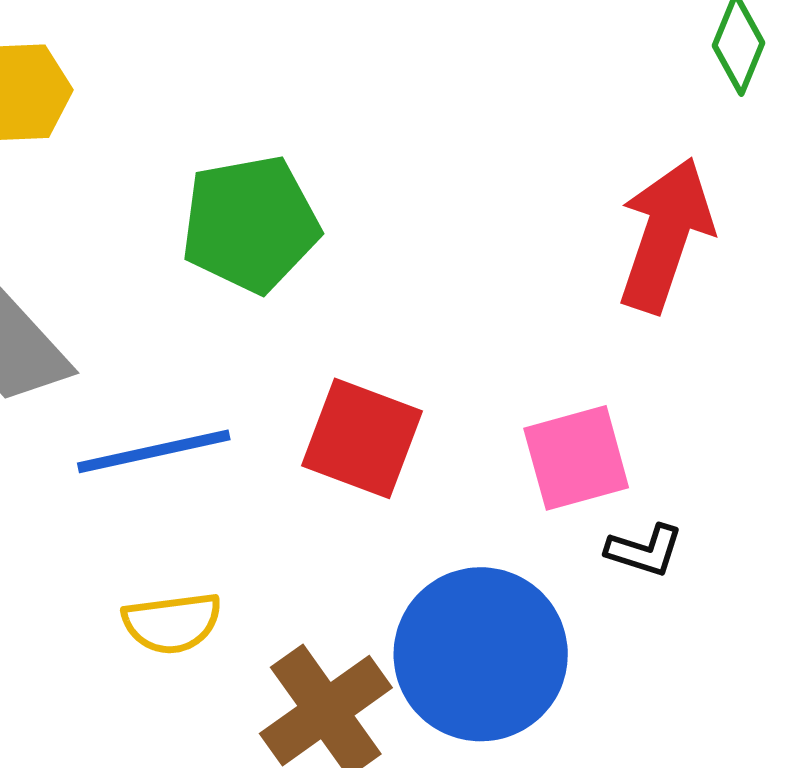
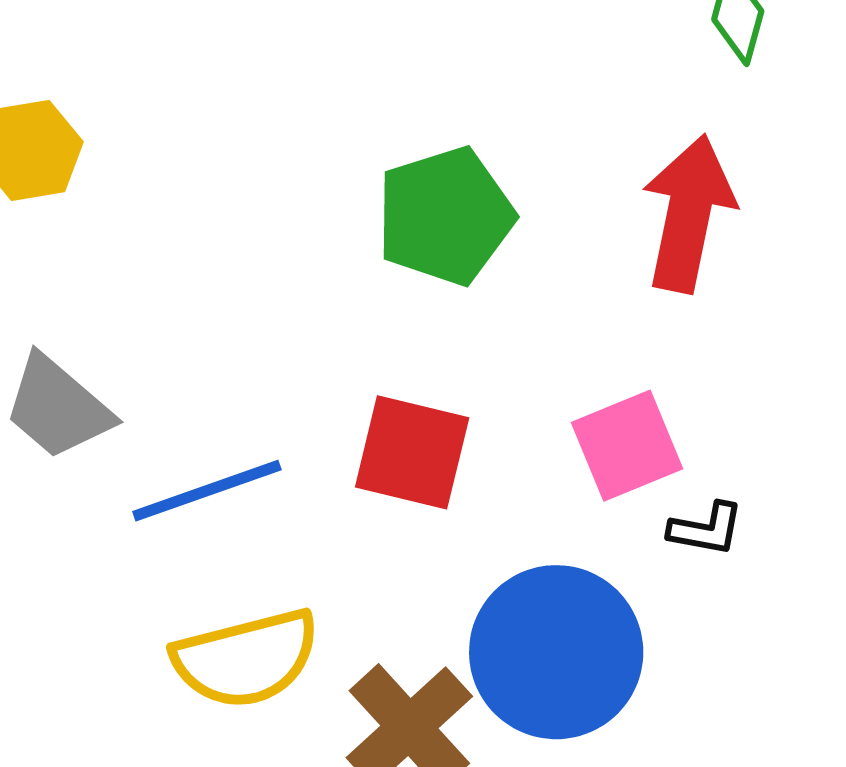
green pentagon: (250, 224) -> (445, 216), moved
yellow semicircle: (172, 623) -> (246, 659), size x1.5

